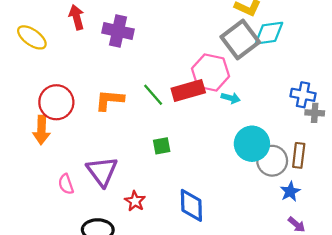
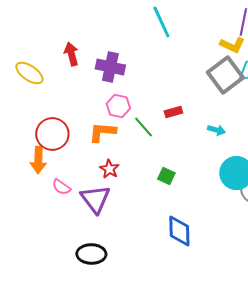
pink hexagon: (210, 72) -> (118, 106), moved, size x0.7
red rectangle: (188, 91) -> (173, 112), moved, size x0.6
green square: (162, 146) -> (166, 176), moved, turned 36
pink semicircle: (66, 184) -> (61, 187), moved, turned -36
red star: (135, 201) -> (109, 169), moved

